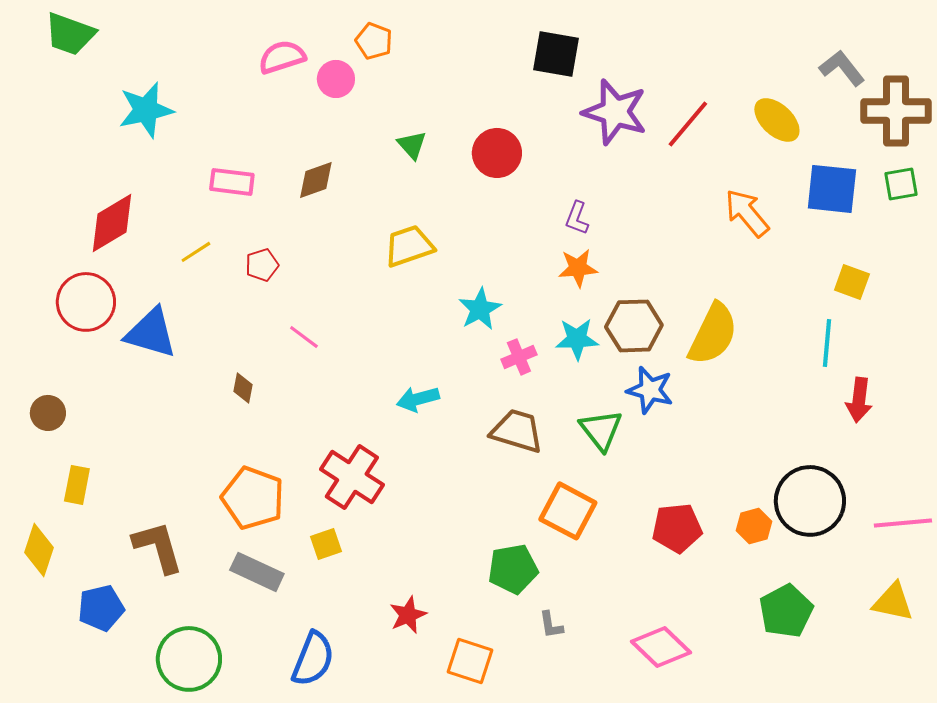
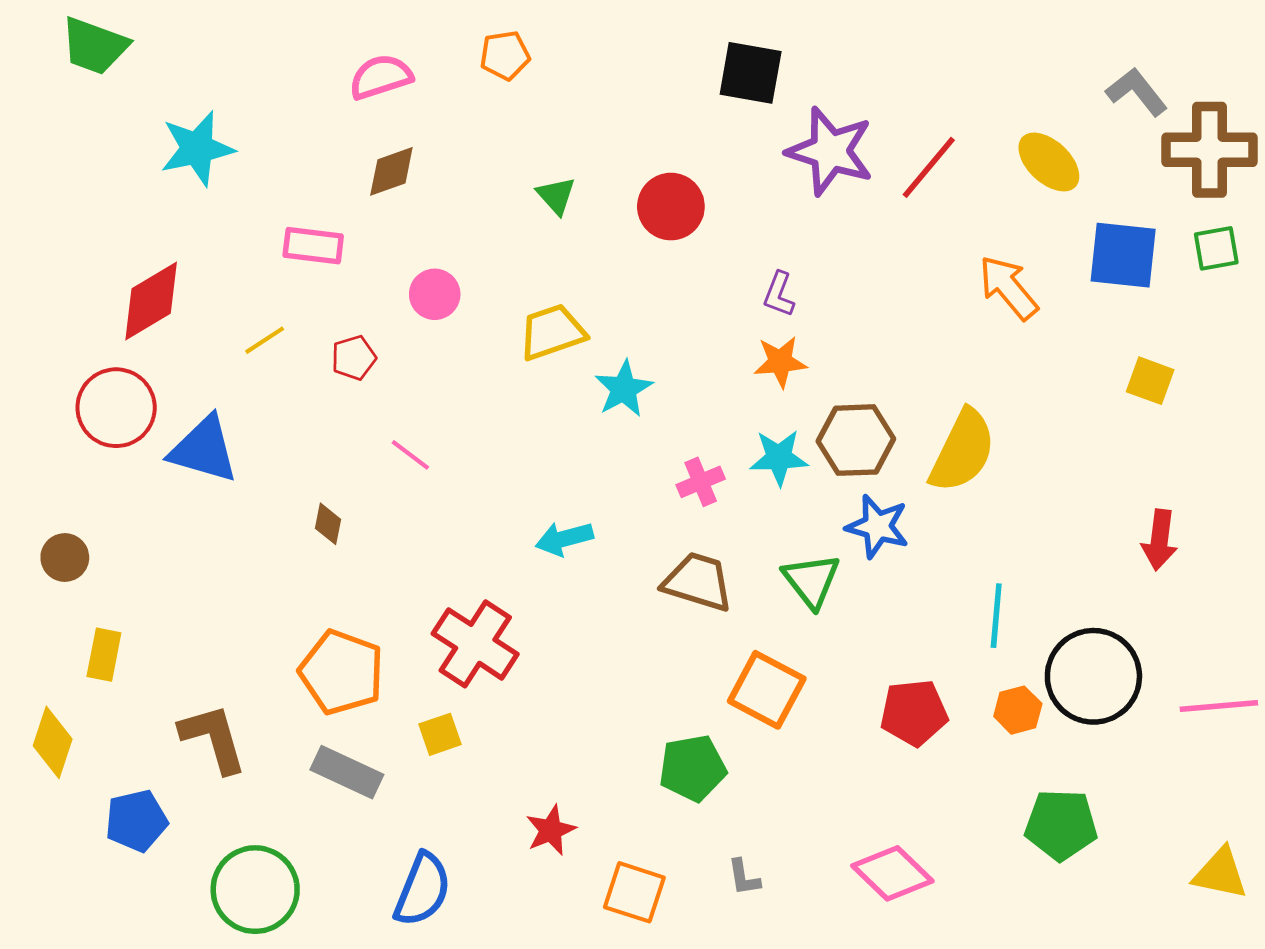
orange pentagon: (374, 41) -> (505, 55), turned -30
pink circle: (336, 79) -> (435, 294), moved
brown diamond: (316, 180) -> (391, 171), moved
cyan star: (480, 309) -> (624, 389), moved
cyan line: (827, 343) -> (996, 616), moved
yellow triangle: (893, 602) -> (1220, 873), moved
green pentagon: (786, 611) -> (1061, 825), turned 30
gray L-shape: (551, 625) -> (744, 877), moved

